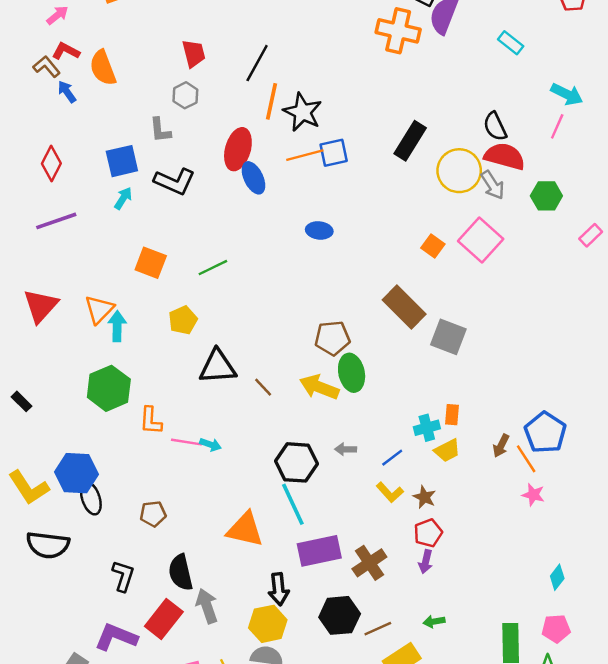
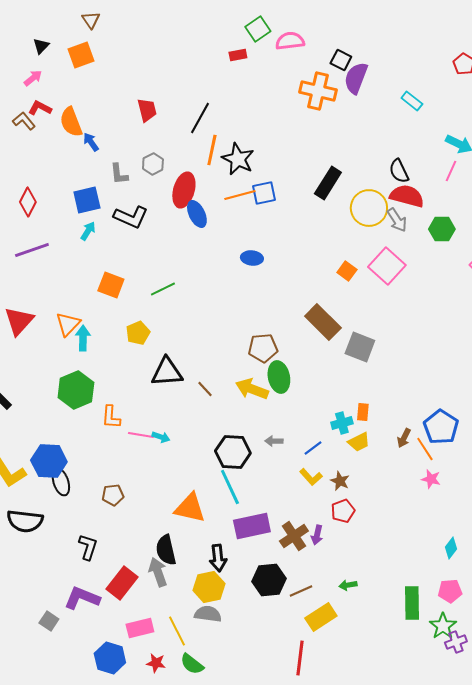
blue arrow: (67, 92) -> (91, 142), moved
gray hexagon: (185, 95) -> (153, 164), moved
purple arrow: (426, 562) -> (317, 535), moved
black semicircle: (181, 572) -> (166, 550), moved

